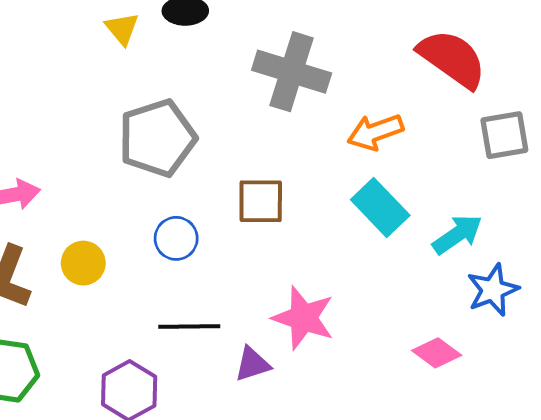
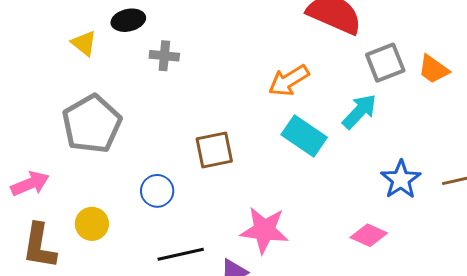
gray cross: (292, 72) -> (164, 56), moved, size x0.5
gray pentagon: (157, 138) -> (92, 124), moved
cyan arrow: (457, 234) -> (359, 111), moved

